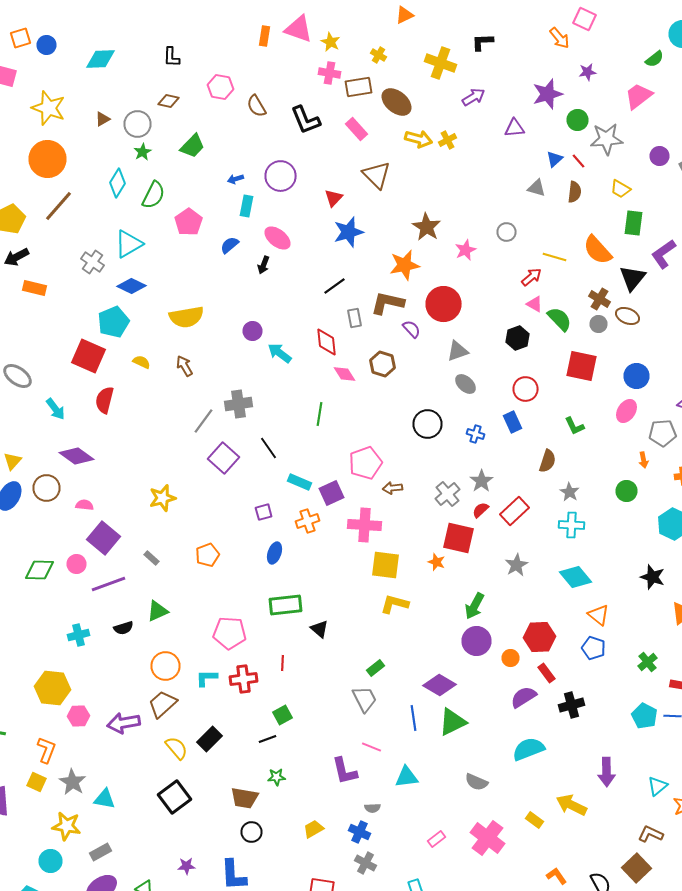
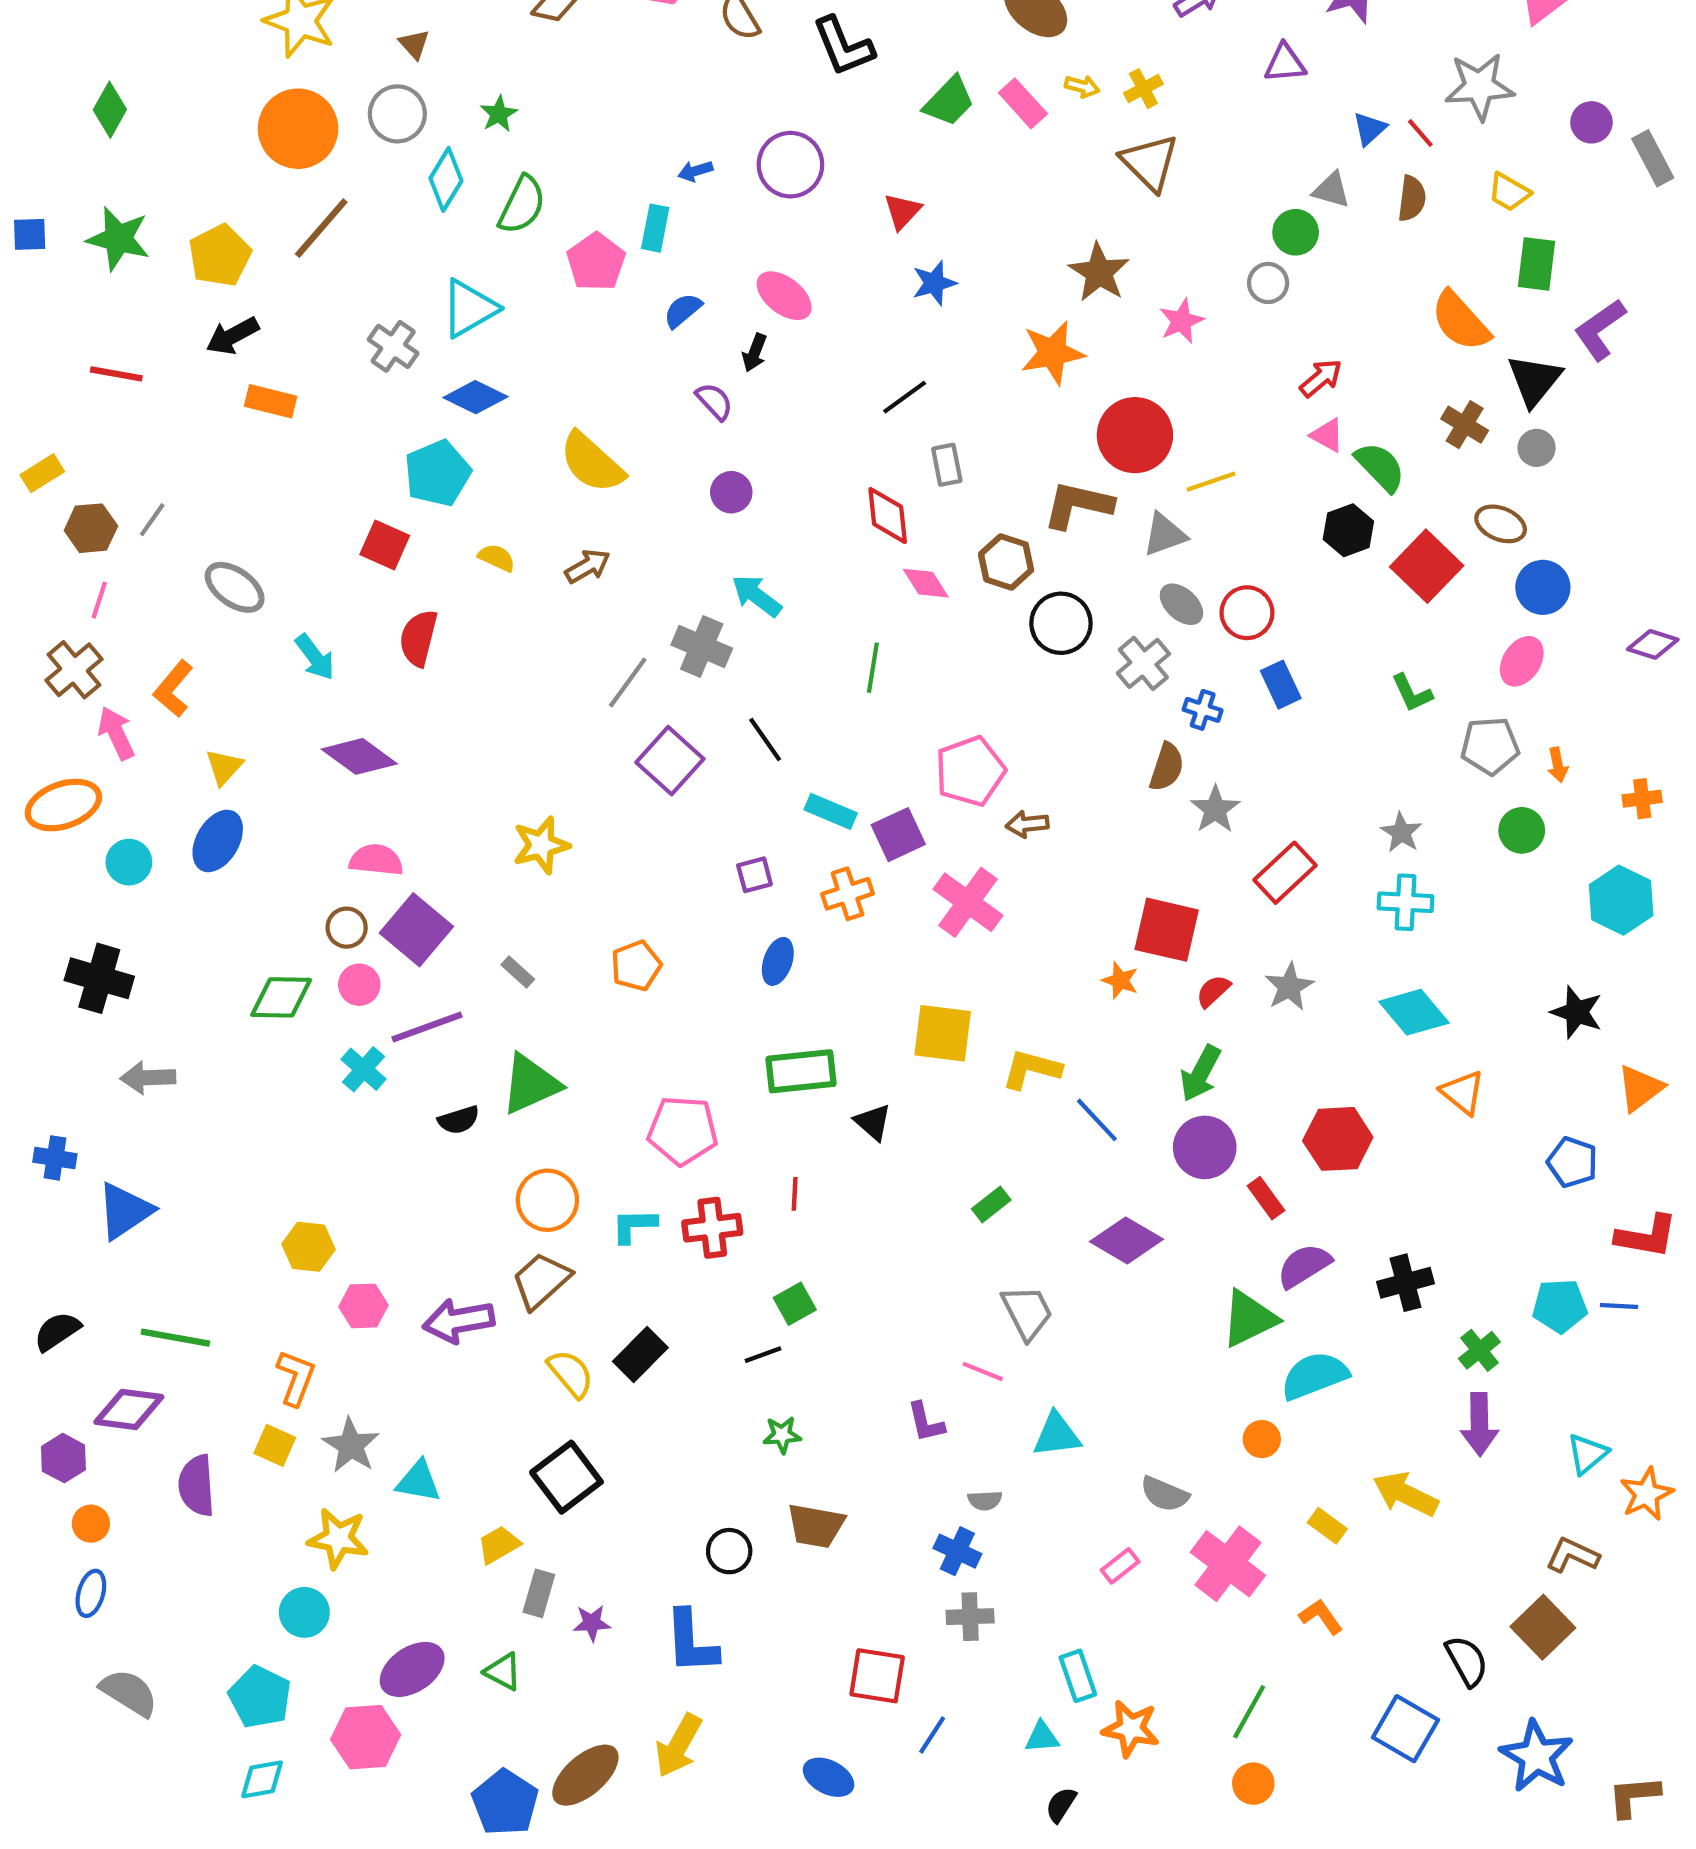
brown triangle: (102, 119) -> (414, 44), turned -42
green circle: (578, 120) -> (1296, 232), moved
gray circle: (138, 124) -> (397, 114), moved
pink rectangle: (356, 129) -> (1023, 103), moved
yellow arrow: (418, 139) -> (1082, 86), size x0.6
green trapezoid: (192, 146) -> (949, 101), moved
brown triangle: (376, 175) -> (1150, 163), moved
cyan rectangle: (246, 206) -> (655, 228), moved
blue star: (348, 232) -> (934, 283), size x0.7
yellow line: (554, 257) -> (1211, 482), moved, turned -35
brown L-shape: (388, 303) -> (1078, 505), moved
brown ellipse: (628, 316) -> (1501, 524), moved
yellow semicircle: (186, 317) -> (592, 463), turned 52
gray circle: (598, 324) -> (1537, 448), moved
purple semicircle: (412, 329) -> (714, 401), moved
black hexagon: (518, 338) -> (1348, 530), moved
cyan arrow: (280, 353) -> (757, 596), moved
red square: (88, 356) -> (385, 545), size x0.7
brown arrow: (184, 366) -> (588, 566), turned 90
red square: (582, 366) -> (1427, 566), turned 32
red circle: (526, 389) -> (1247, 613), moved
gray cross: (238, 404) -> (702, 647), turned 32
black circle: (428, 424) -> (1061, 623), moved
gray pentagon: (662, 433) -> (1490, 746), moved
brown semicircle: (548, 461) -> (1167, 767), moved
brown circle: (46, 488) -> (347, 928), moved, size x0.7
gray cross: (448, 494) -> (1143, 663), moved
pink semicircle: (84, 505) -> (376, 860), size x1.4
red semicircle: (480, 510) -> (1213, 991), moved
pink cross: (364, 525) -> (968, 902), turned 32
yellow square: (386, 565) -> (943, 1033), moved
green triangle: (158, 611) -> (530, 1084), size x1.4
cyan cross: (78, 635) -> (364, 1069), moved, turned -35
blue pentagon: (594, 648) -> (1572, 1162), moved
orange circle: (510, 658) -> (1262, 1439), moved
green cross: (648, 662) -> (1479, 1350), moved
red rectangle: (546, 673) -> (1266, 1198), moved
yellow hexagon: (52, 688) -> (309, 1247), size x0.7
gray trapezoid: (364, 699) -> (1027, 1312), moved
cyan pentagon: (644, 716) -> (1560, 1306), turned -30
blue line: (414, 718) -> (1097, 1120), moved, turned -35
green triangle: (452, 722) -> (1249, 1319), moved
purple L-shape: (344, 771) -> (926, 1422), size x0.7
gray semicircle: (476, 782) -> (1165, 1494), moved
brown trapezoid: (244, 798) -> (816, 1526), moved
yellow trapezoid: (314, 829) -> (499, 1545), moved
gray rectangle: (100, 852) -> (539, 1593), moved, turned -45
gray cross: (366, 863) -> (970, 1617), turned -30
orange L-shape: (556, 876) -> (1321, 1617), moved

